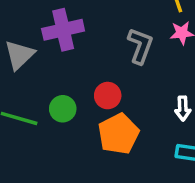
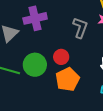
green circle: (63, 109) -> (35, 65), size x1.5

